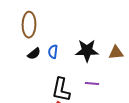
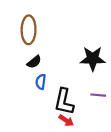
blue semicircle: (53, 52) -> (41, 82), moved

